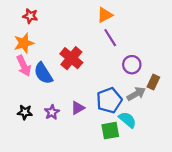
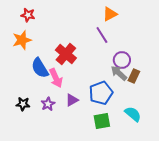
orange triangle: (105, 15) -> (110, 14), moved
pink arrow: (24, 66) -> (56, 78), moved
brown rectangle: (153, 82) -> (134, 76), moved
gray arrow: (136, 94) -> (119, 73), moved, turned -108
cyan semicircle: (128, 120) -> (133, 114), moved

